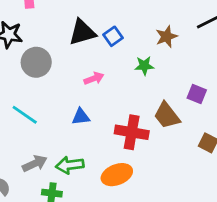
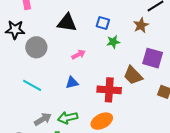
black triangle: (82, 32) -> (67, 23), turned 30
blue square: (113, 36) -> (103, 23), moved, turned -32
brown star: (166, 37) -> (141, 25), moved
purple square: (197, 94) -> (153, 58), size x1.5

